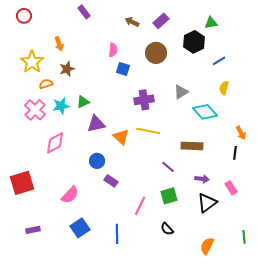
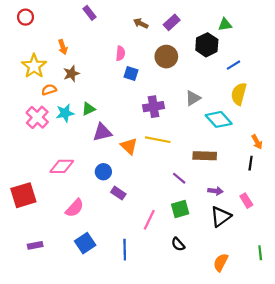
yellow semicircle: (224, 88) -> (239, 94), size x1.5
pink diamond: (55, 143) -> (62, 166), moved, turned 30

